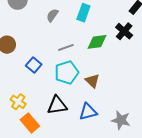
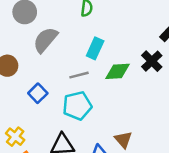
cyan rectangle: (83, 13) -> (95, 48), moved
gray semicircle: (52, 15) -> (45, 40), moved, size x1.6
brown triangle: (92, 81) -> (123, 140), moved

